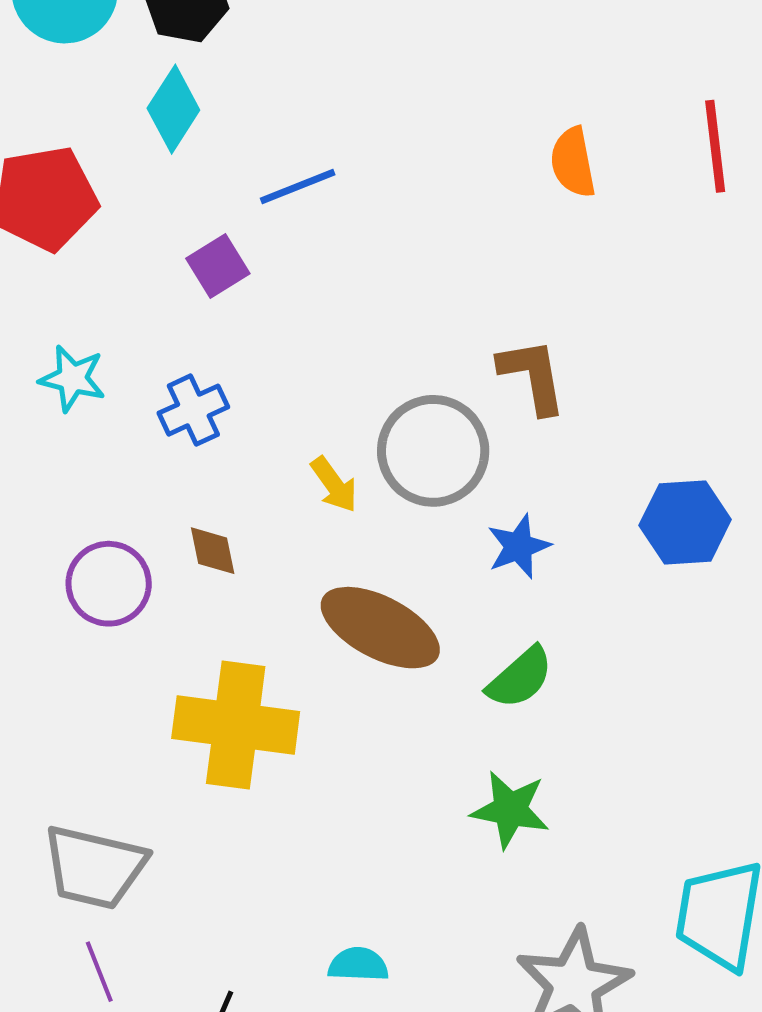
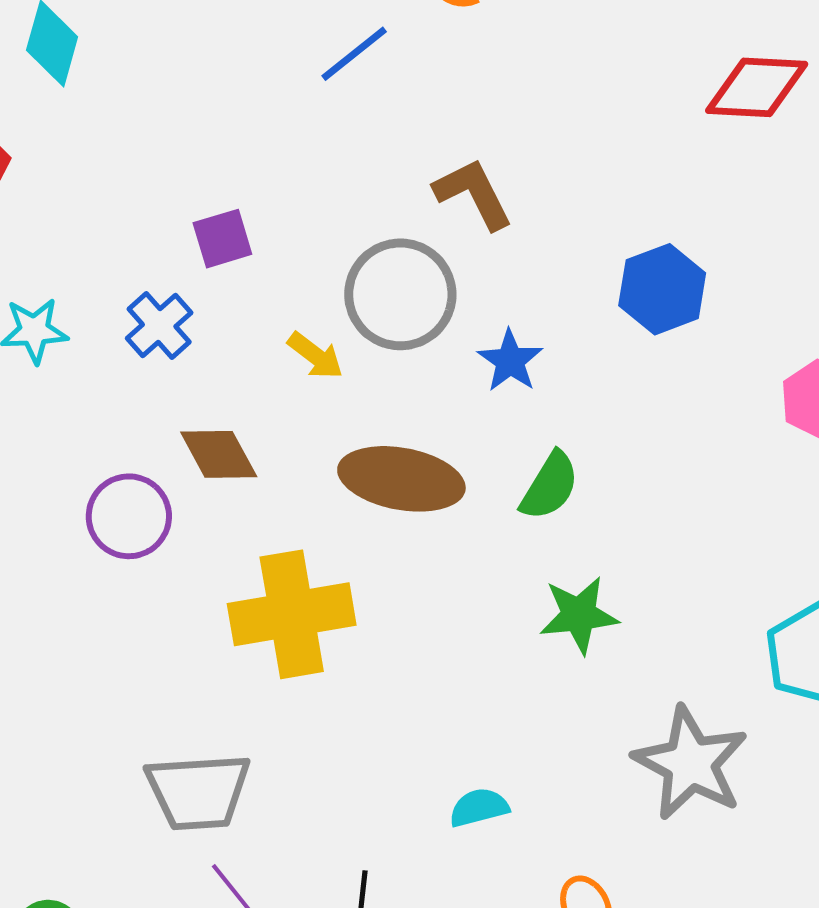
blue line: (298, 187) -> (354, 54), moved
purple square: (218, 266) -> (222, 239), moved, turned 32
brown diamond: (213, 551) -> (219, 454), size x1.4

